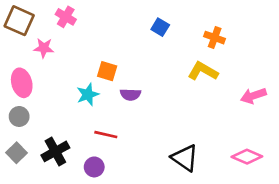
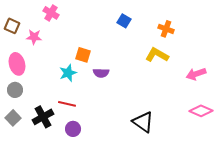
brown square: (19, 21) -> (12, 26), moved, size x0.7
red line: (106, 135) -> (67, 104), moved
pink diamond: (247, 157) -> (201, 111), moved

